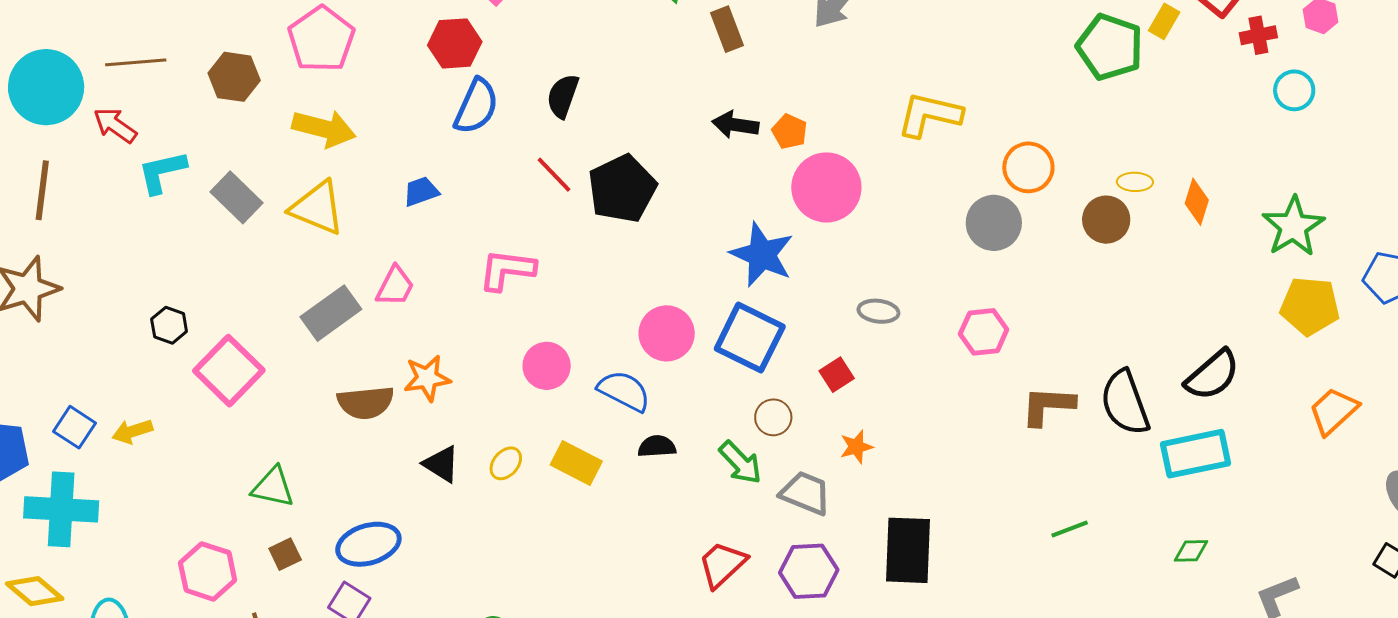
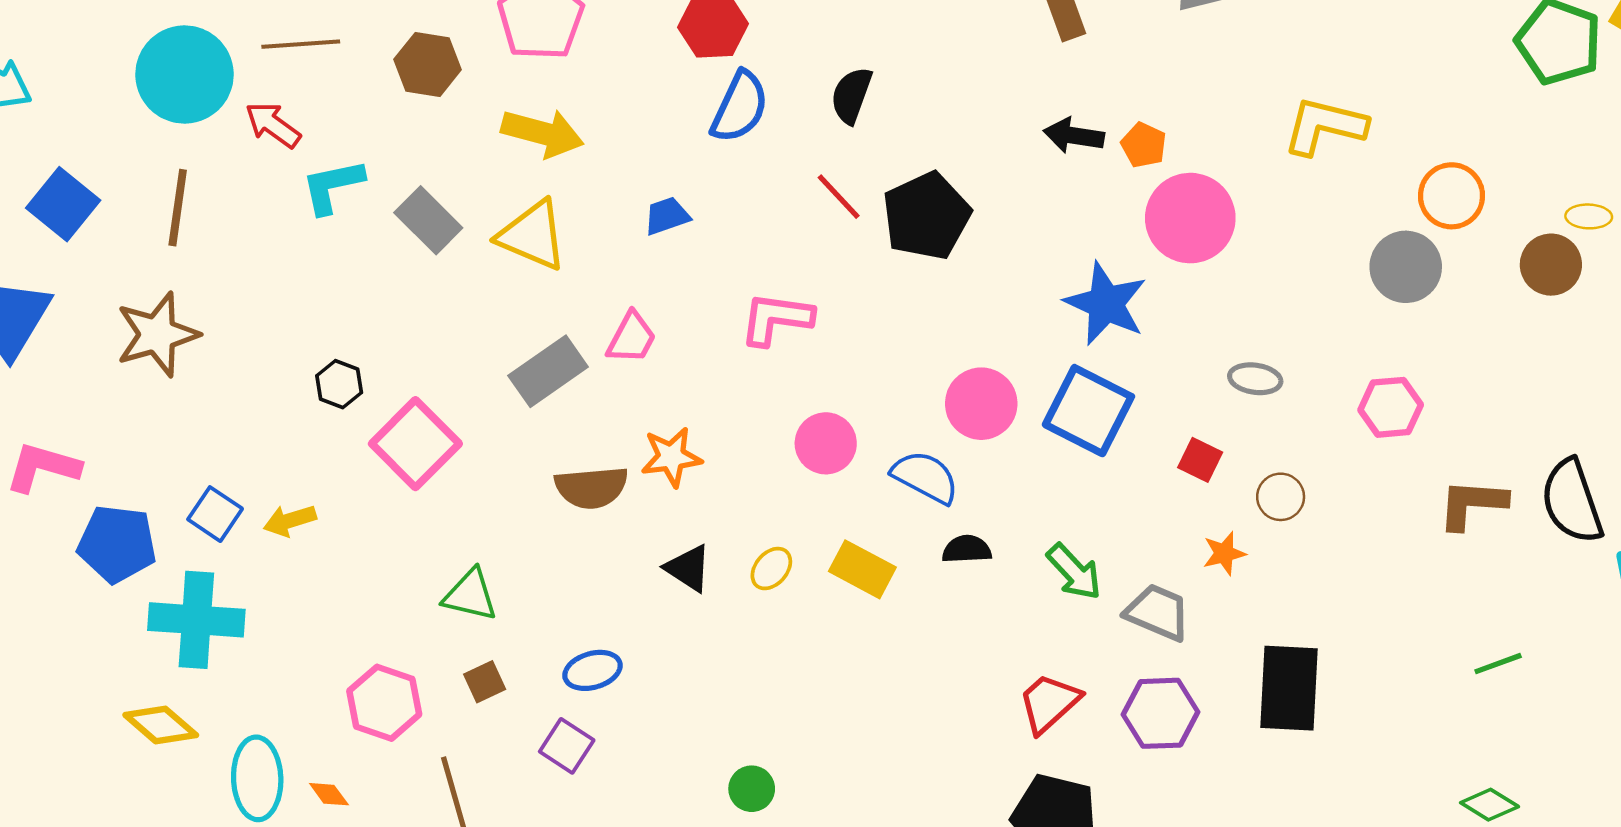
red square: (837, 375) -> (1200, 460), turned -32
brown circle: (773, 417) -> (1281, 497), moved
blue ellipse: (368, 544) -> (592, 670), size x0.7

